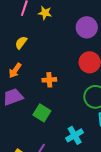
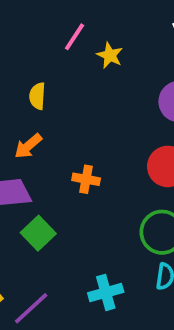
yellow semicircle: (21, 43) -> (37, 96), moved, turned -48
green square: (42, 113) -> (38, 233), moved

